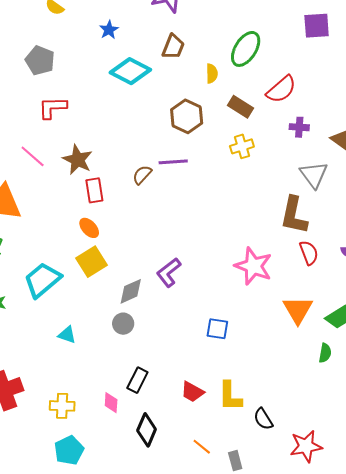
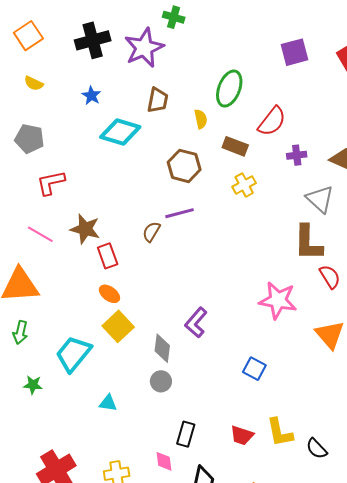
gray diamond: (131, 291) -> (162, 348), turned -48
blue square: (217, 329) -> (254, 369), turned 30

